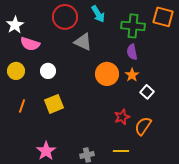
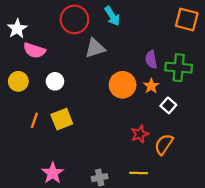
green cross: (133, 26) -> (179, 68), moved
gray triangle: (83, 42) -> (95, 48), turned -42
orange line: (22, 106) -> (34, 120), moved

